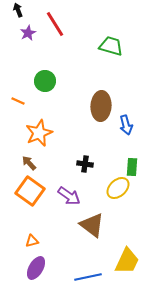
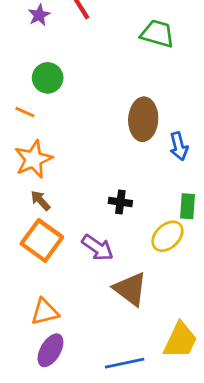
green circle: (45, 81) -> (48, 78), moved
orange star: (39, 133) -> (33, 159), moved
orange triangle: (32, 241) -> (45, 312), size x1.5

